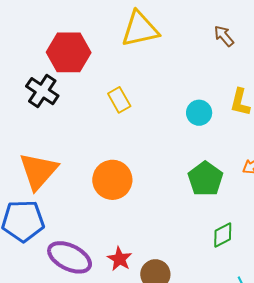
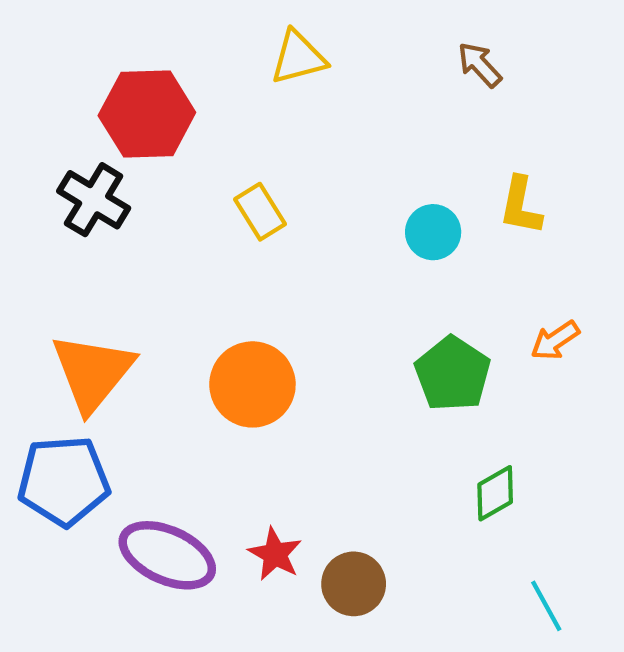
yellow triangle: (140, 29) -> (298, 57), size x0.7

